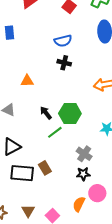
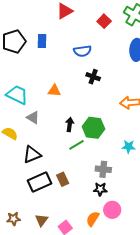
blue semicircle: (63, 41) -> (82, 51), moved
black arrow: (46, 113) -> (70, 124), turned 40
gray cross: (84, 154) -> (103, 169), turned -35
black rectangle: (22, 173) -> (40, 182), turned -35

